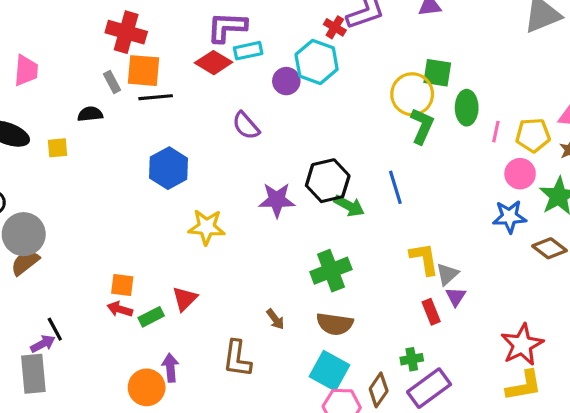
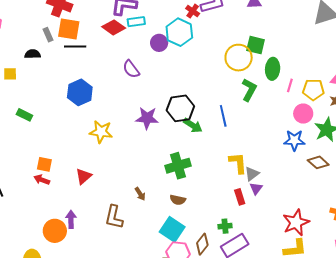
green L-shape: (422, 126) -> (249, 90), moved
green rectangle: (151, 317) -> (24, 115), moved, turned 49
brown semicircle: (335, 324) -> (178, 200), size x0.7

